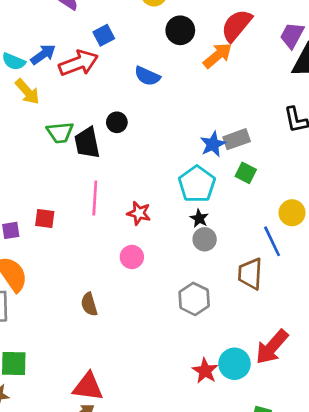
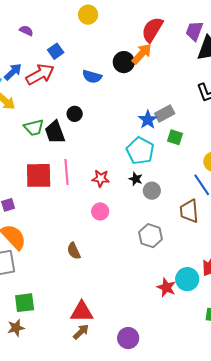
black circle: (180, 30) -> (124, 62), moved
black star: (199, 218) -> (136, 179), moved
red square: (45, 219) -> (39, 175), moved, size x1.8

